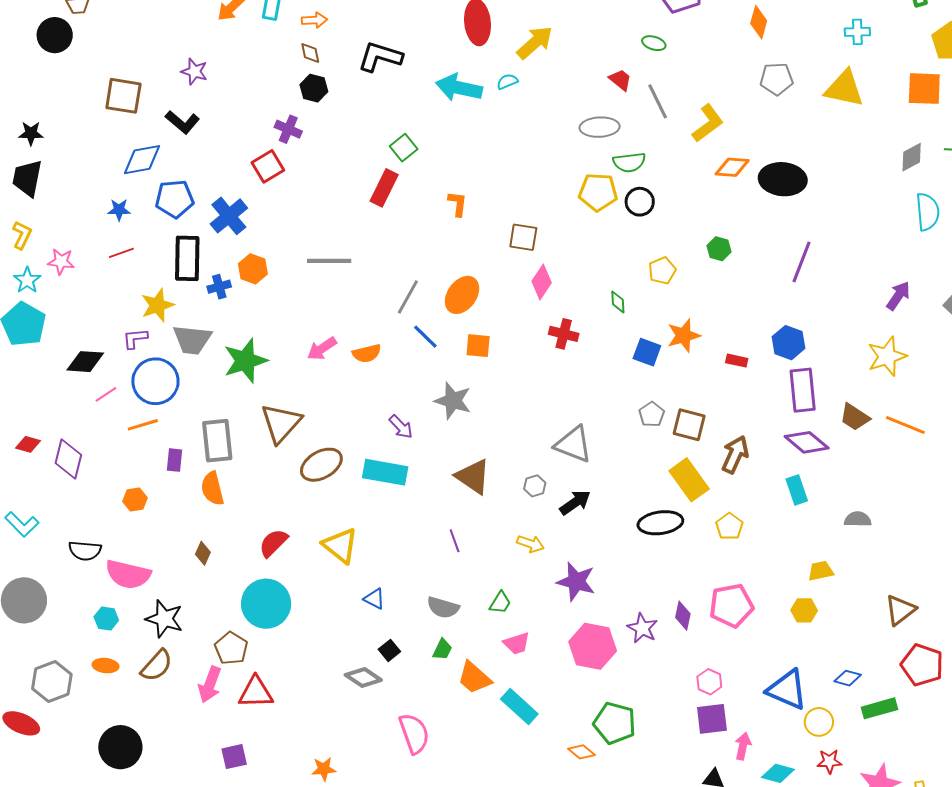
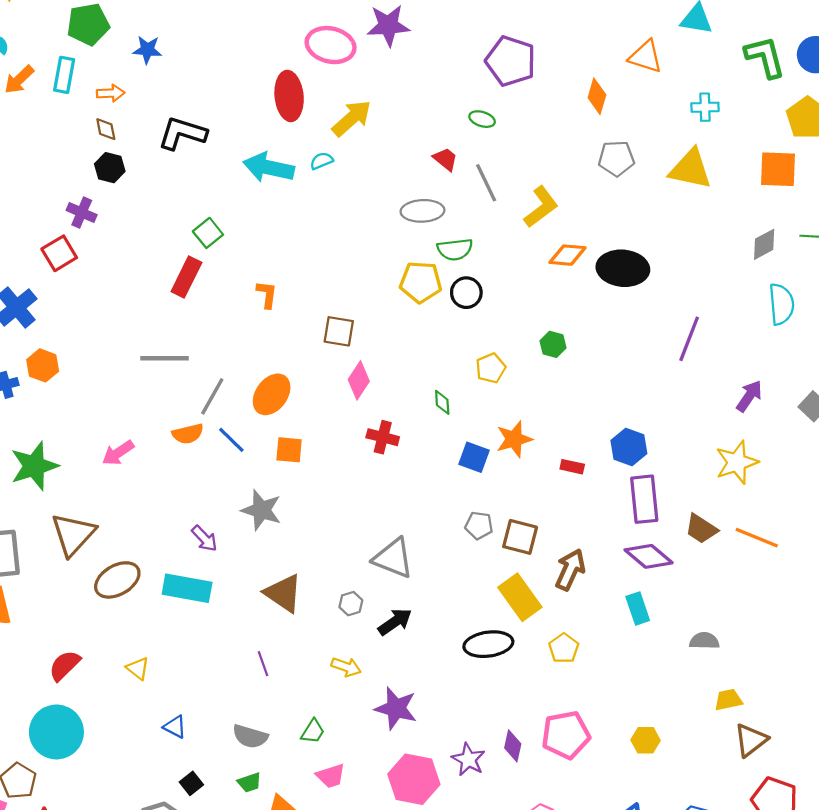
gray line: (329, 261) -> (165, 358), moved
purple line: (802, 262) -> (689, 339), moved
orange semicircle: (367, 353) -> (188, 434), moved
gray pentagon: (652, 414) -> (479, 525), turned -30
yellow triangle: (340, 545) -> (138, 668), size x0.6
yellow trapezoid: (821, 571) -> (728, 700), moved
green trapezoid: (442, 649) -> (249, 782), turned 45

